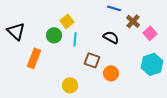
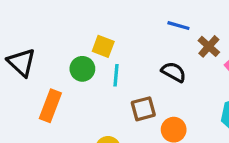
yellow square: (67, 21) -> (103, 46), turned -32
brown square: (92, 60) -> (143, 109), turned -35

